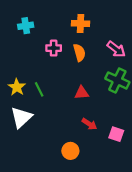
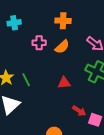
orange semicircle: (79, 53) -> (62, 47), turned 63
red arrow: (89, 124) -> (79, 111), moved

